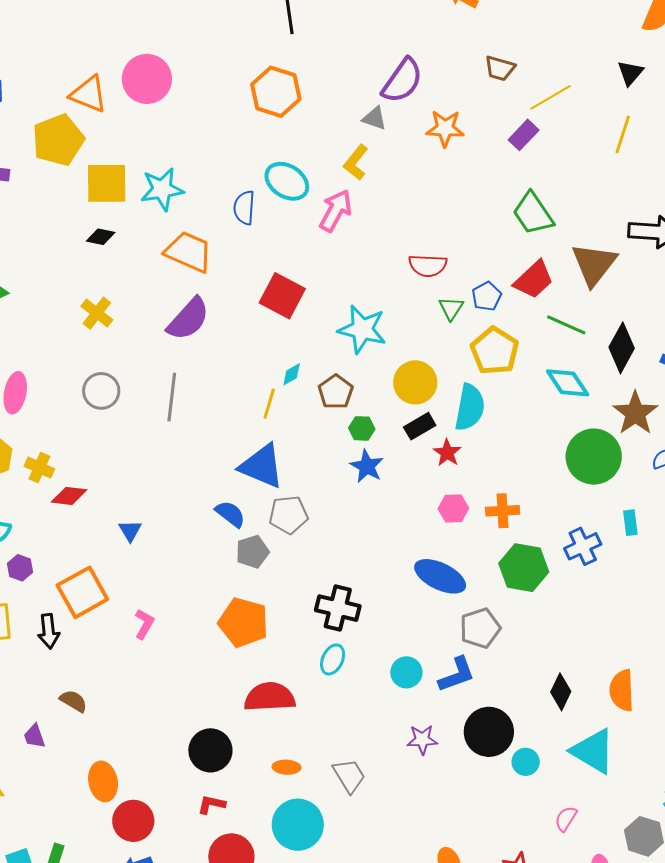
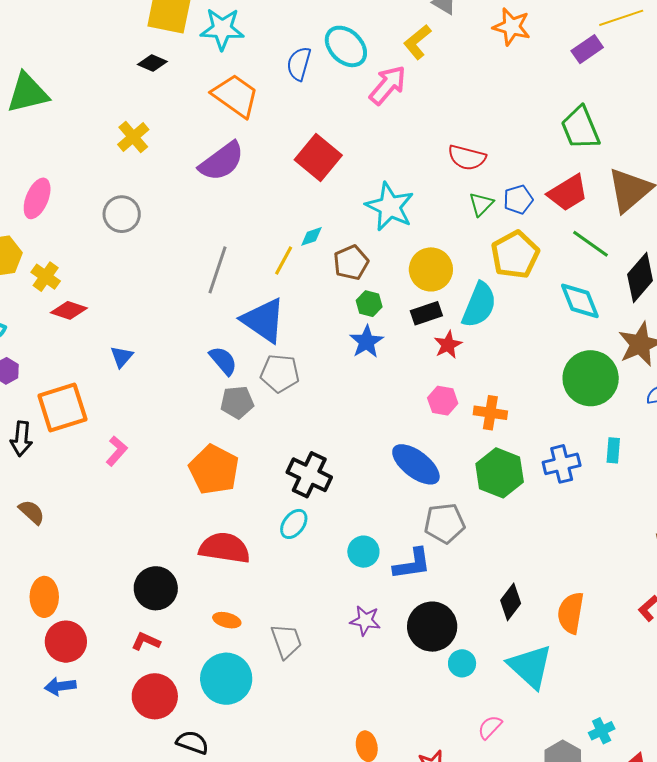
gray line: (172, 397) -> (217, 270), moved

